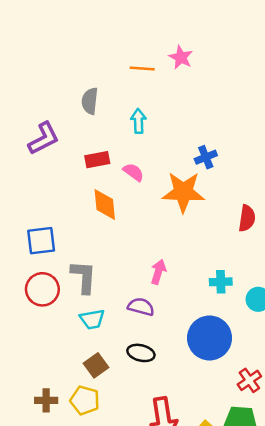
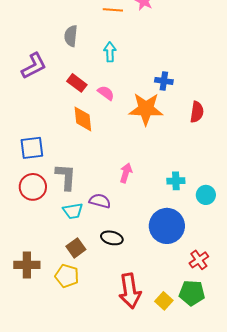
blue cross: (206, 157) -> (164, 81), turned 30
red rectangle: (97, 160) -> (77, 83), turned 48
red semicircle: (247, 218) -> (197, 112), moved
purple semicircle: (141, 307) -> (100, 201), moved
brown cross: (46, 400) -> (27, 265), moved, size x1.4

